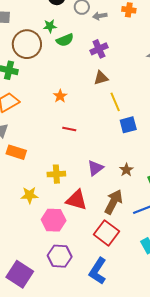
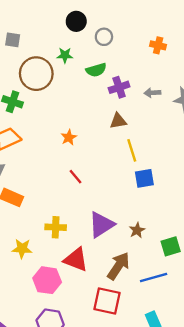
gray arrow: (100, 16) -> (152, 93), moved
green semicircle: (65, 40) -> (96, 70), moved
red line: (69, 129) -> (76, 177), turned 32
purple triangle: (95, 168) -> (101, 225), size x1.4
red square: (107, 233) -> (107, 301), turned -30

